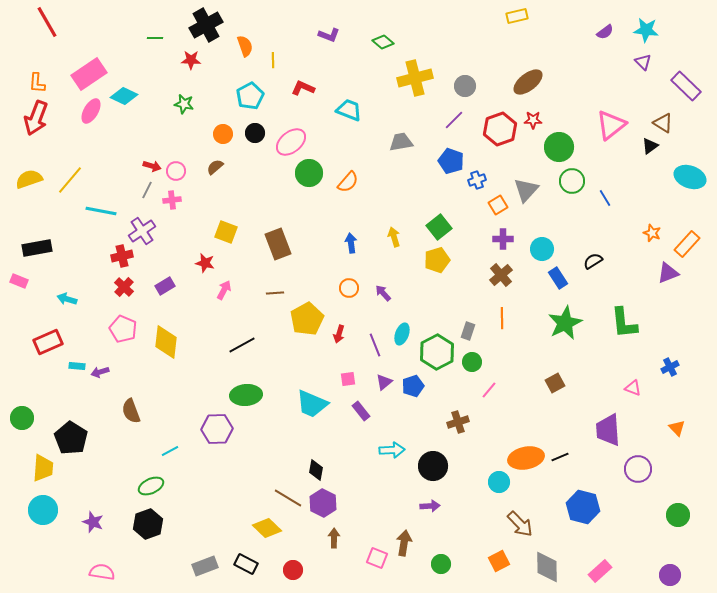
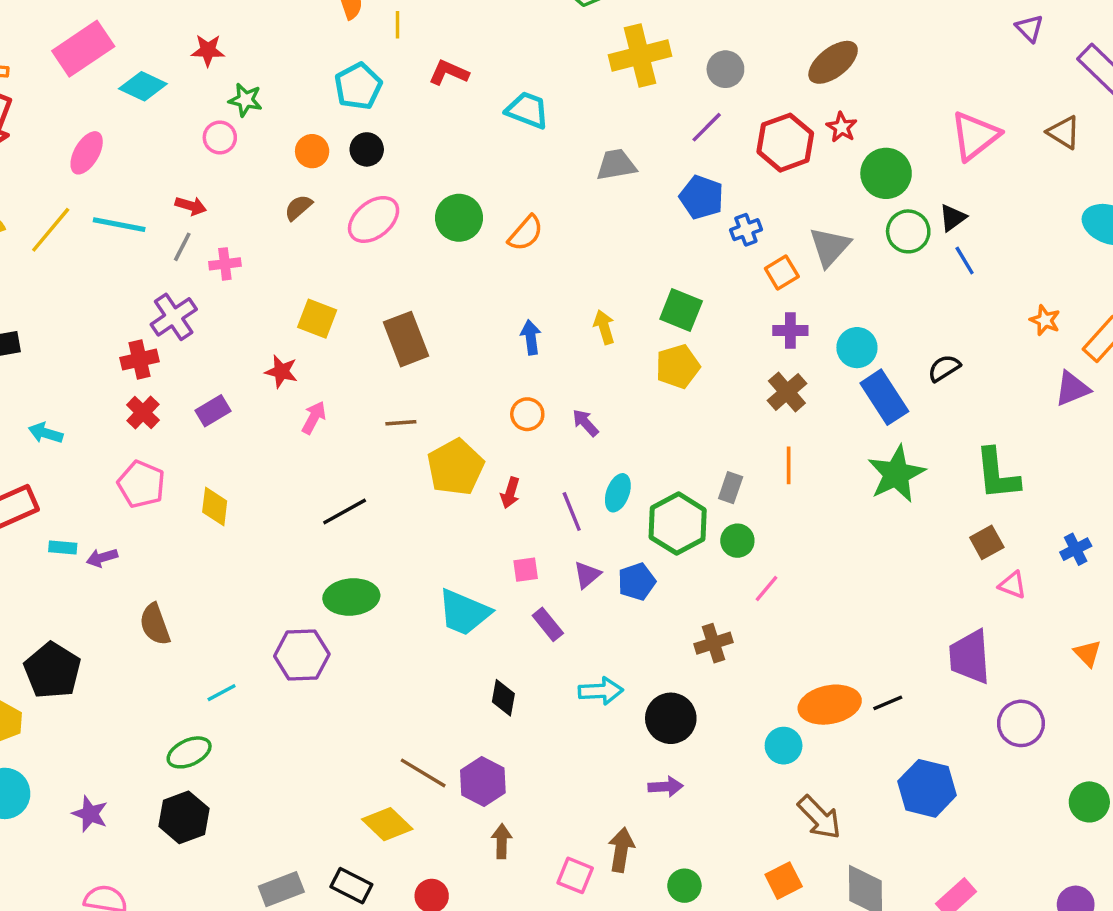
red star: (191, 60) -> (208, 50), moved
pink ellipse: (91, 111) -> (87, 153), moved
red star: (533, 120) -> (842, 127), turned 30
pink ellipse: (291, 142) -> (374, 219), moved
black triangle: (650, 146) -> (953, 218), moved
pink circle: (176, 171) -> (220, 137), moved
cyan line: (101, 211) -> (119, 225), moved
green square: (439, 227) -> (681, 310), turned -30
blue rectangle: (558, 278) -> (884, 397), size x1.4
yellow diamond: (166, 342) -> (215, 506), size x0.7
brown square: (555, 383) -> (987, 542), moved
black diamond: (316, 470) -> (503, 698), moved

